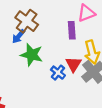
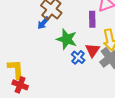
green star: (32, 55) -> (67, 39), moved

